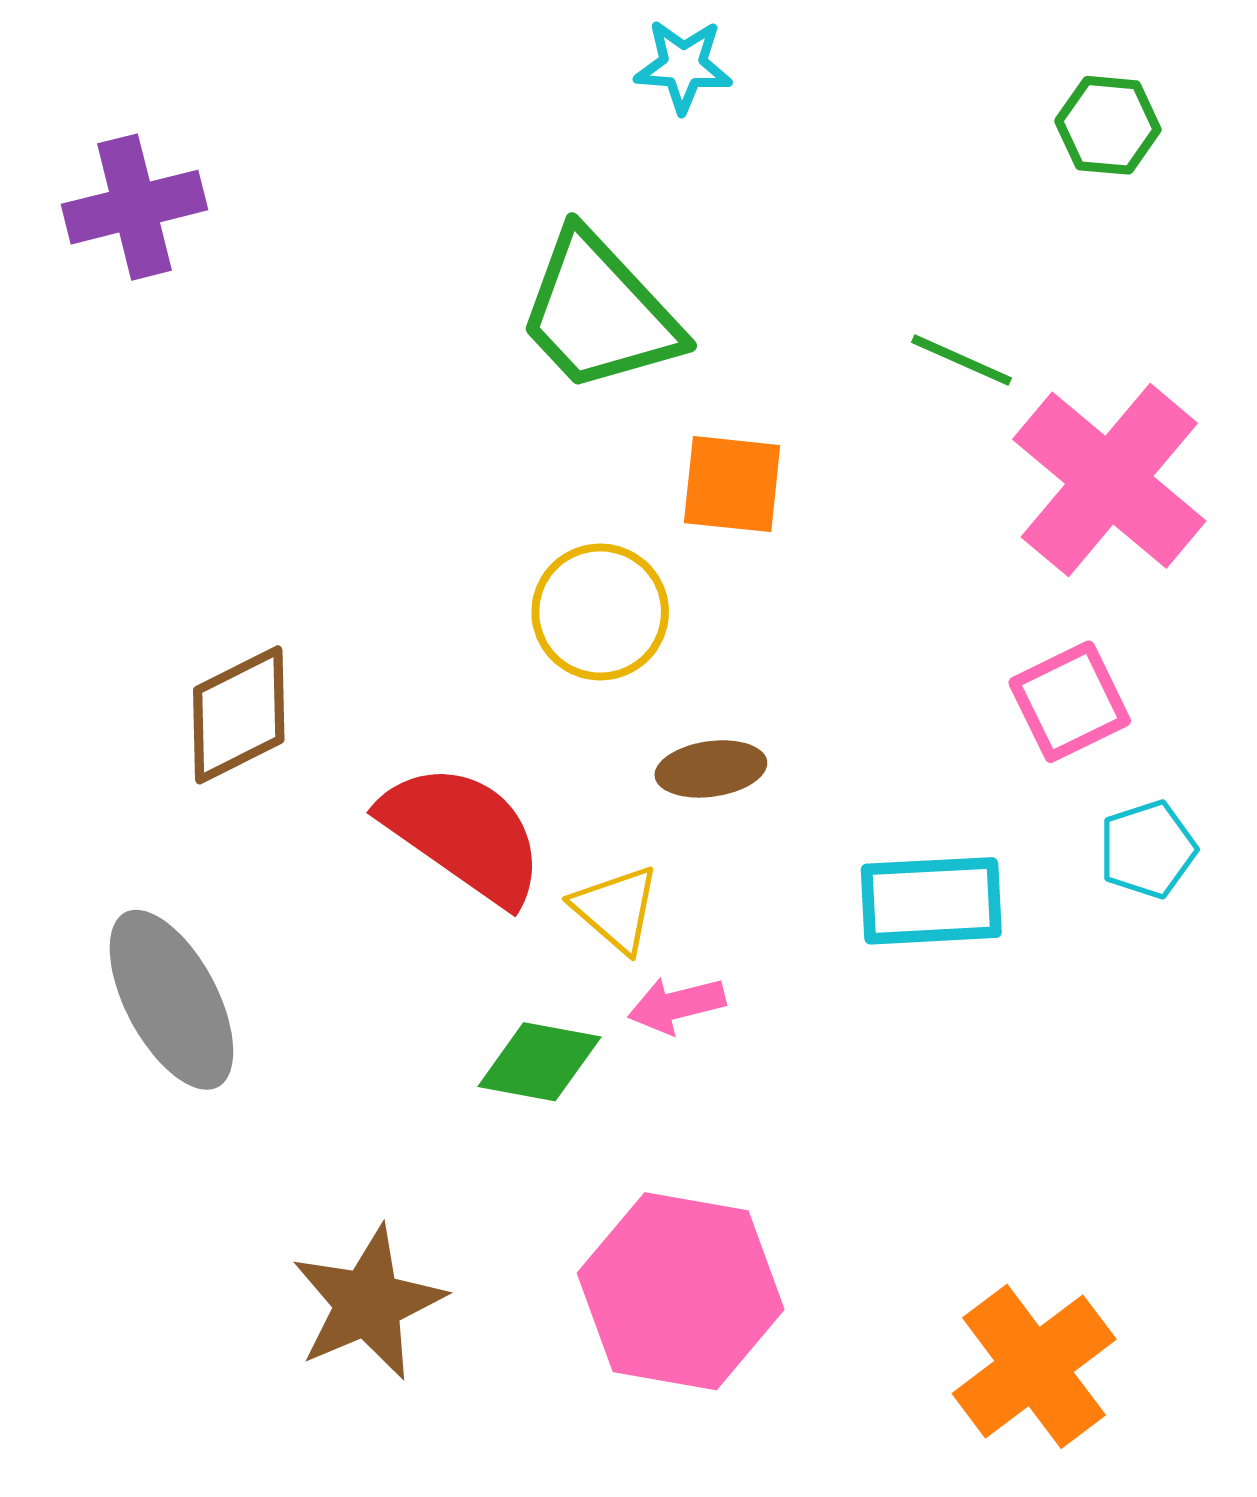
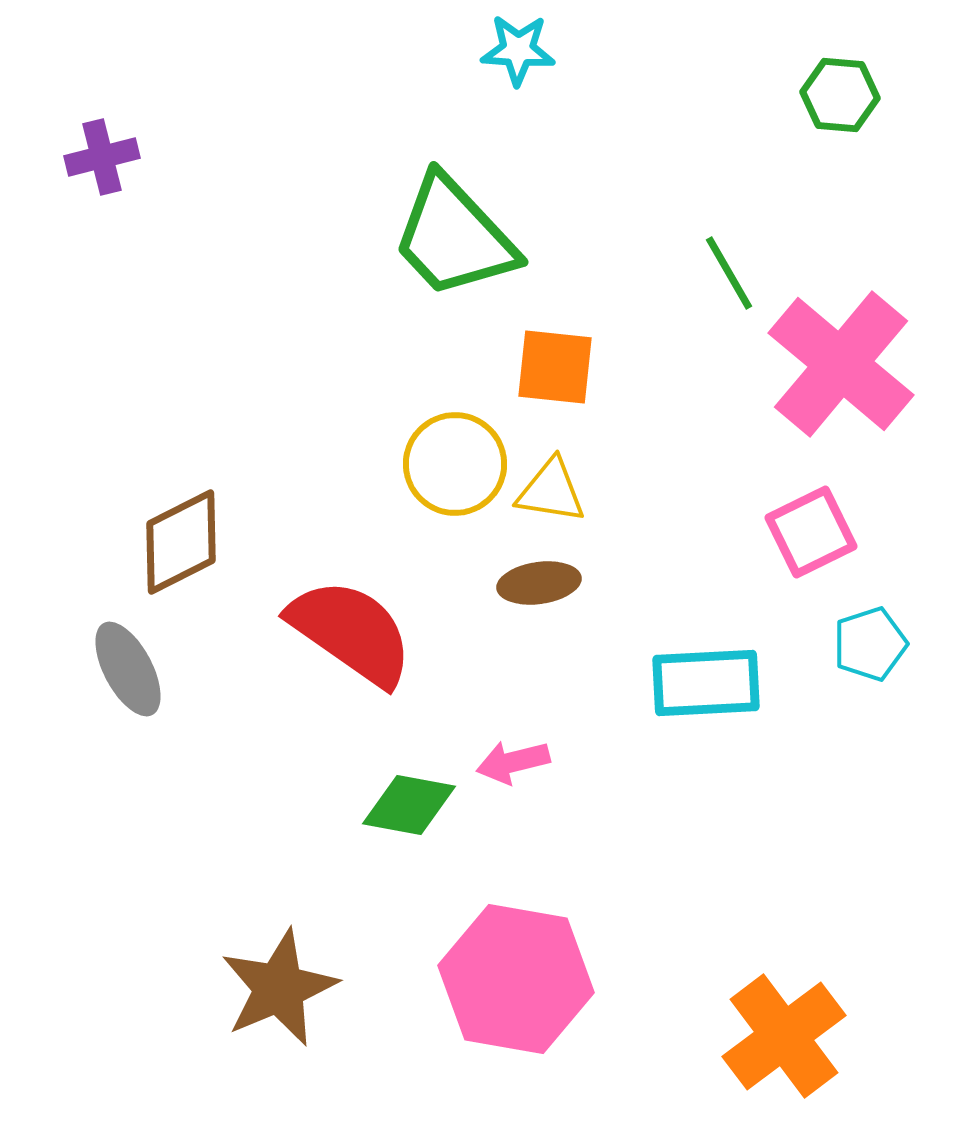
purple cross: (135, 207) -> (102, 157), size x0.7
green line: (962, 360) -> (729, 273), turned 36
yellow triangle: (616, 909) -> (551, 491), moved, turned -32
gray ellipse: (171, 1000) -> (128, 669), moved, size x0.7

